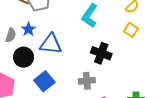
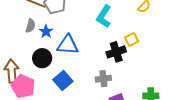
yellow square: (131, 30) -> (132, 39), moved, turned 32
gray semicircle: (11, 35) -> (30, 26), moved
black cross: (101, 53) -> (116, 52), turned -36

